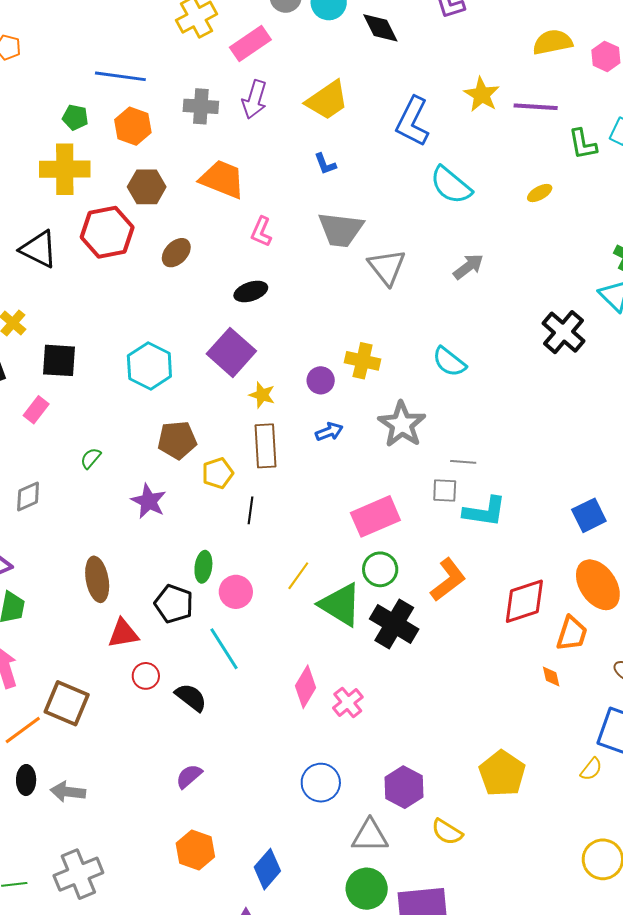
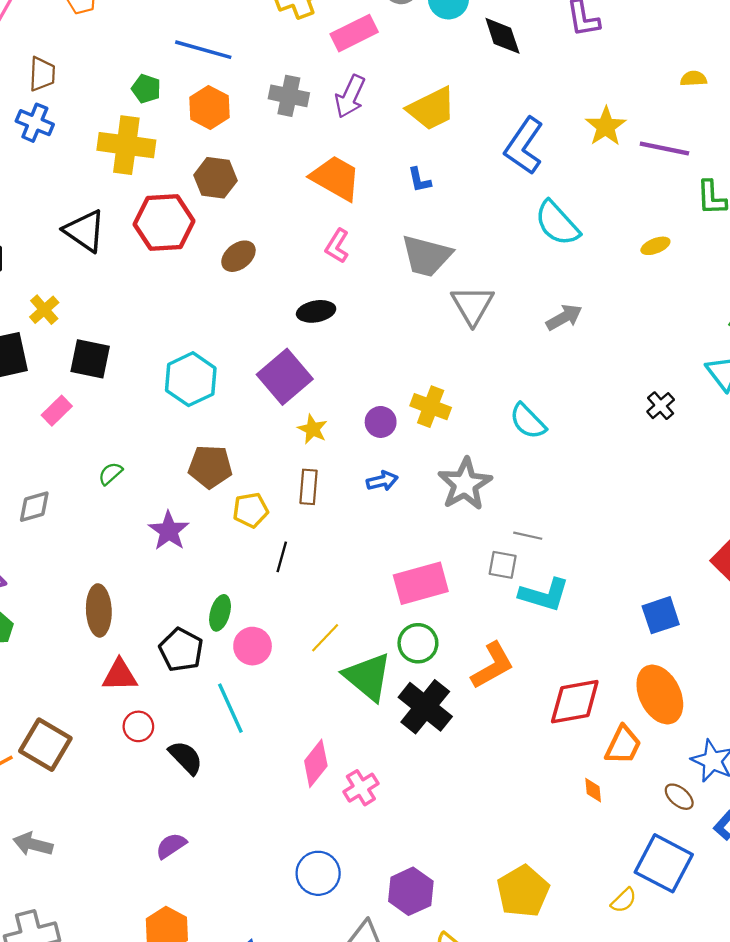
yellow semicircle: (553, 42) -> (693, 79), size x0.6
orange trapezoid: (222, 179) -> (336, 178), moved
black cross: (563, 332) -> (661, 406), size x0.6
brown rectangle: (266, 446) -> (309, 487), size x0.7

